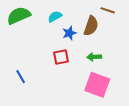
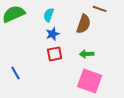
cyan semicircle: (55, 17) -> (49, 15), turned -40
blue star: (69, 33) -> (53, 34), moved

